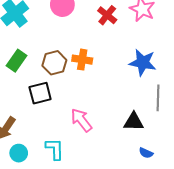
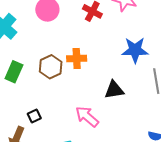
black square: (40, 93) -> (34, 116), moved, size x0.6
black triangle: (134, 122) -> (114, 90), moved

